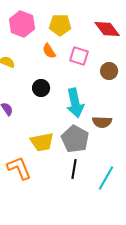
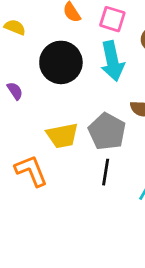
black circle: (41, 88) -> (61, 62), size x1.8
cyan arrow: (75, 103) -> (112, 61), moved

